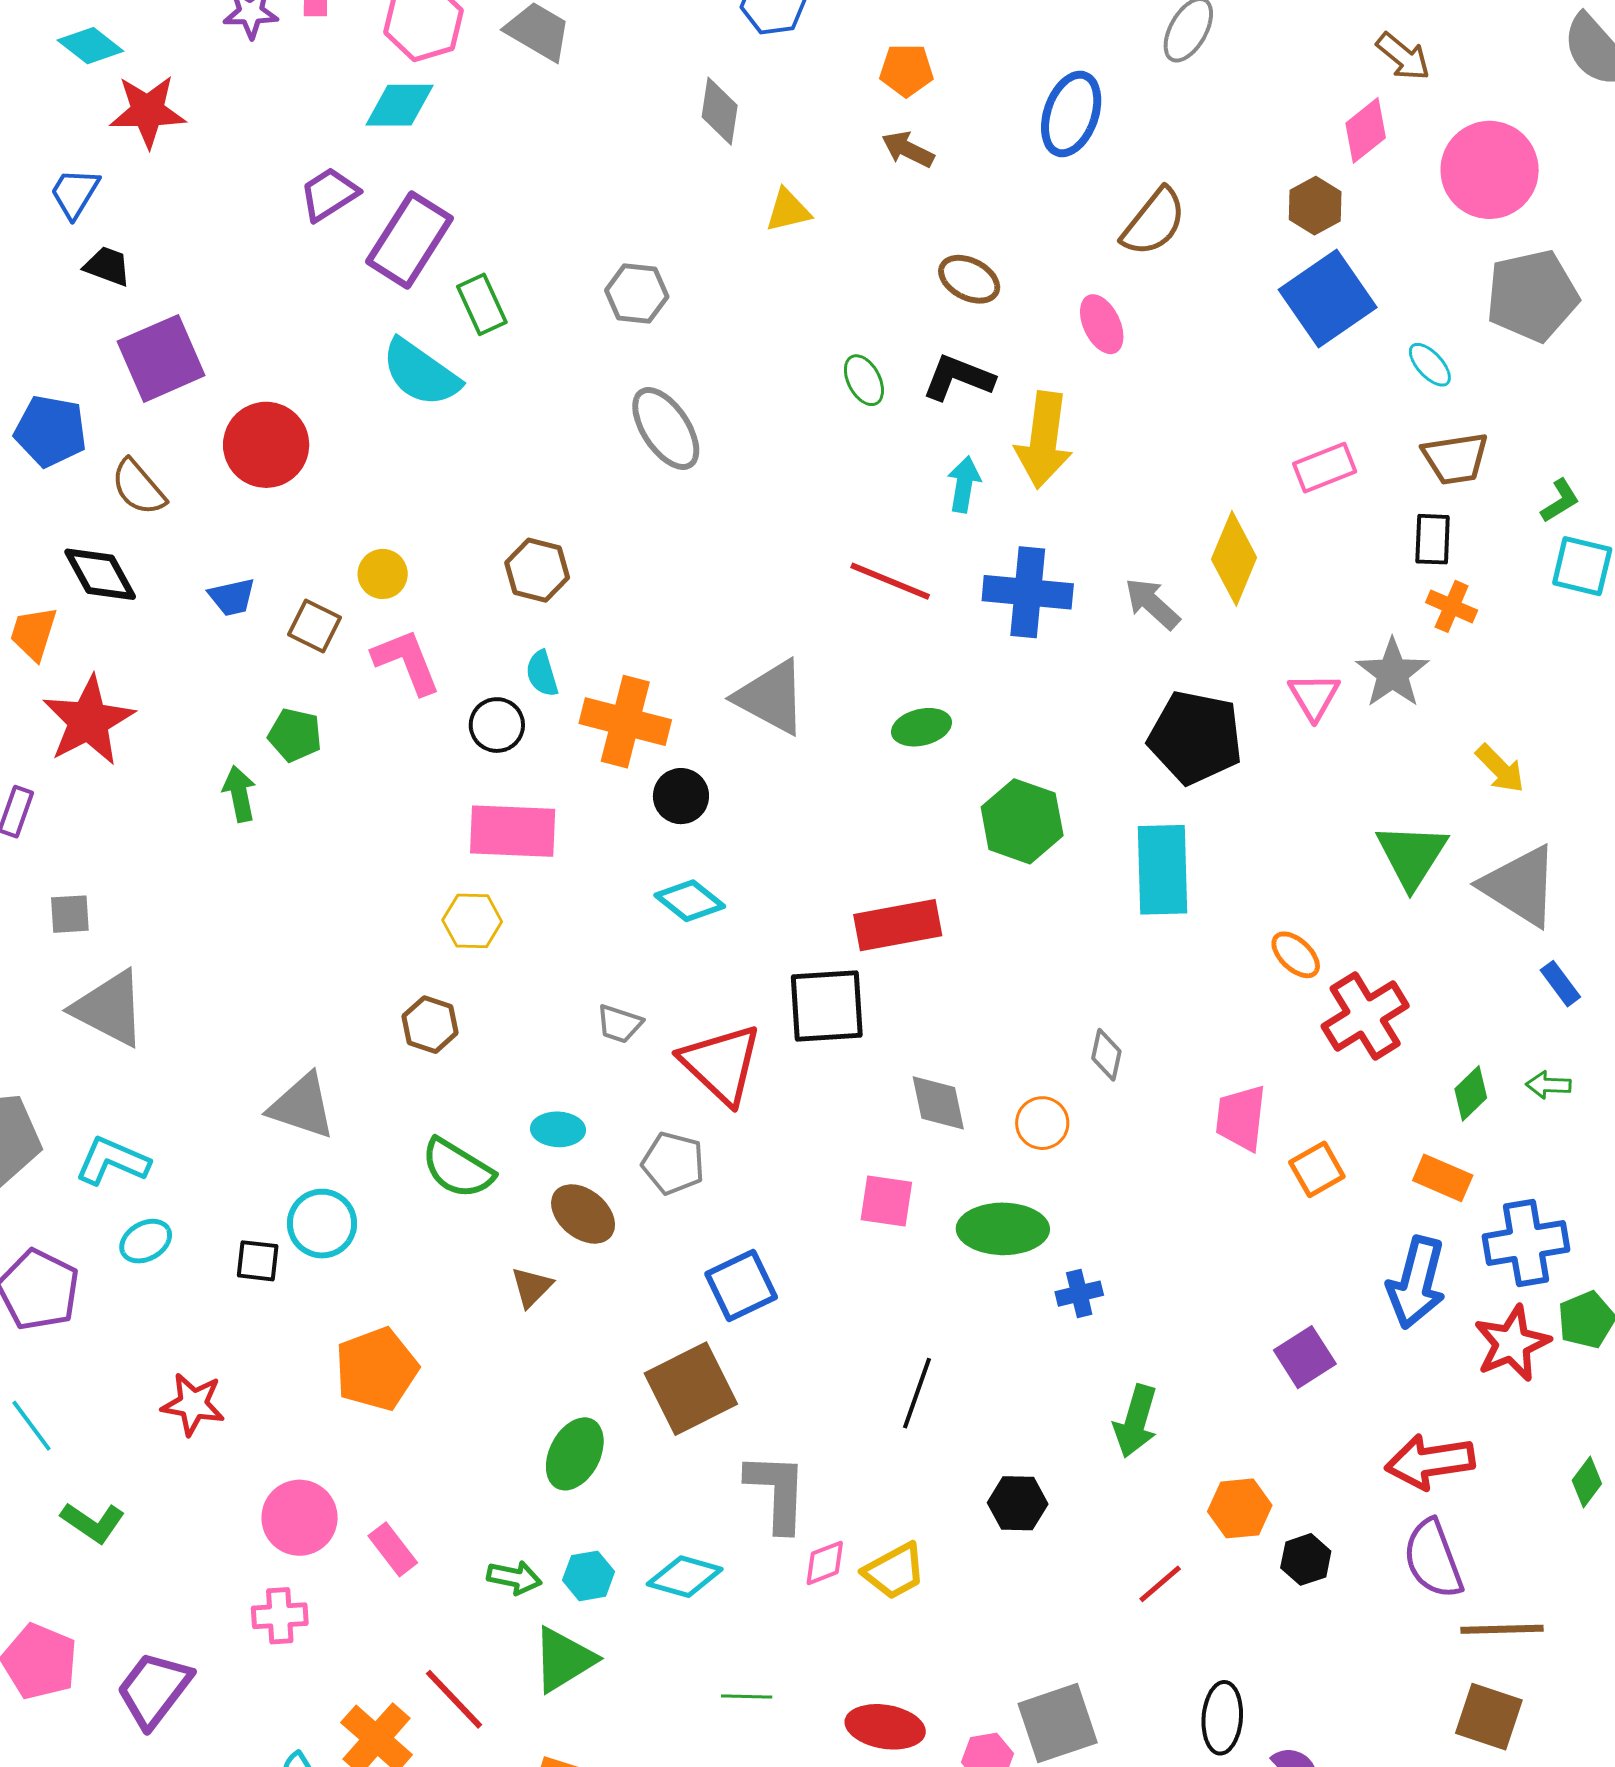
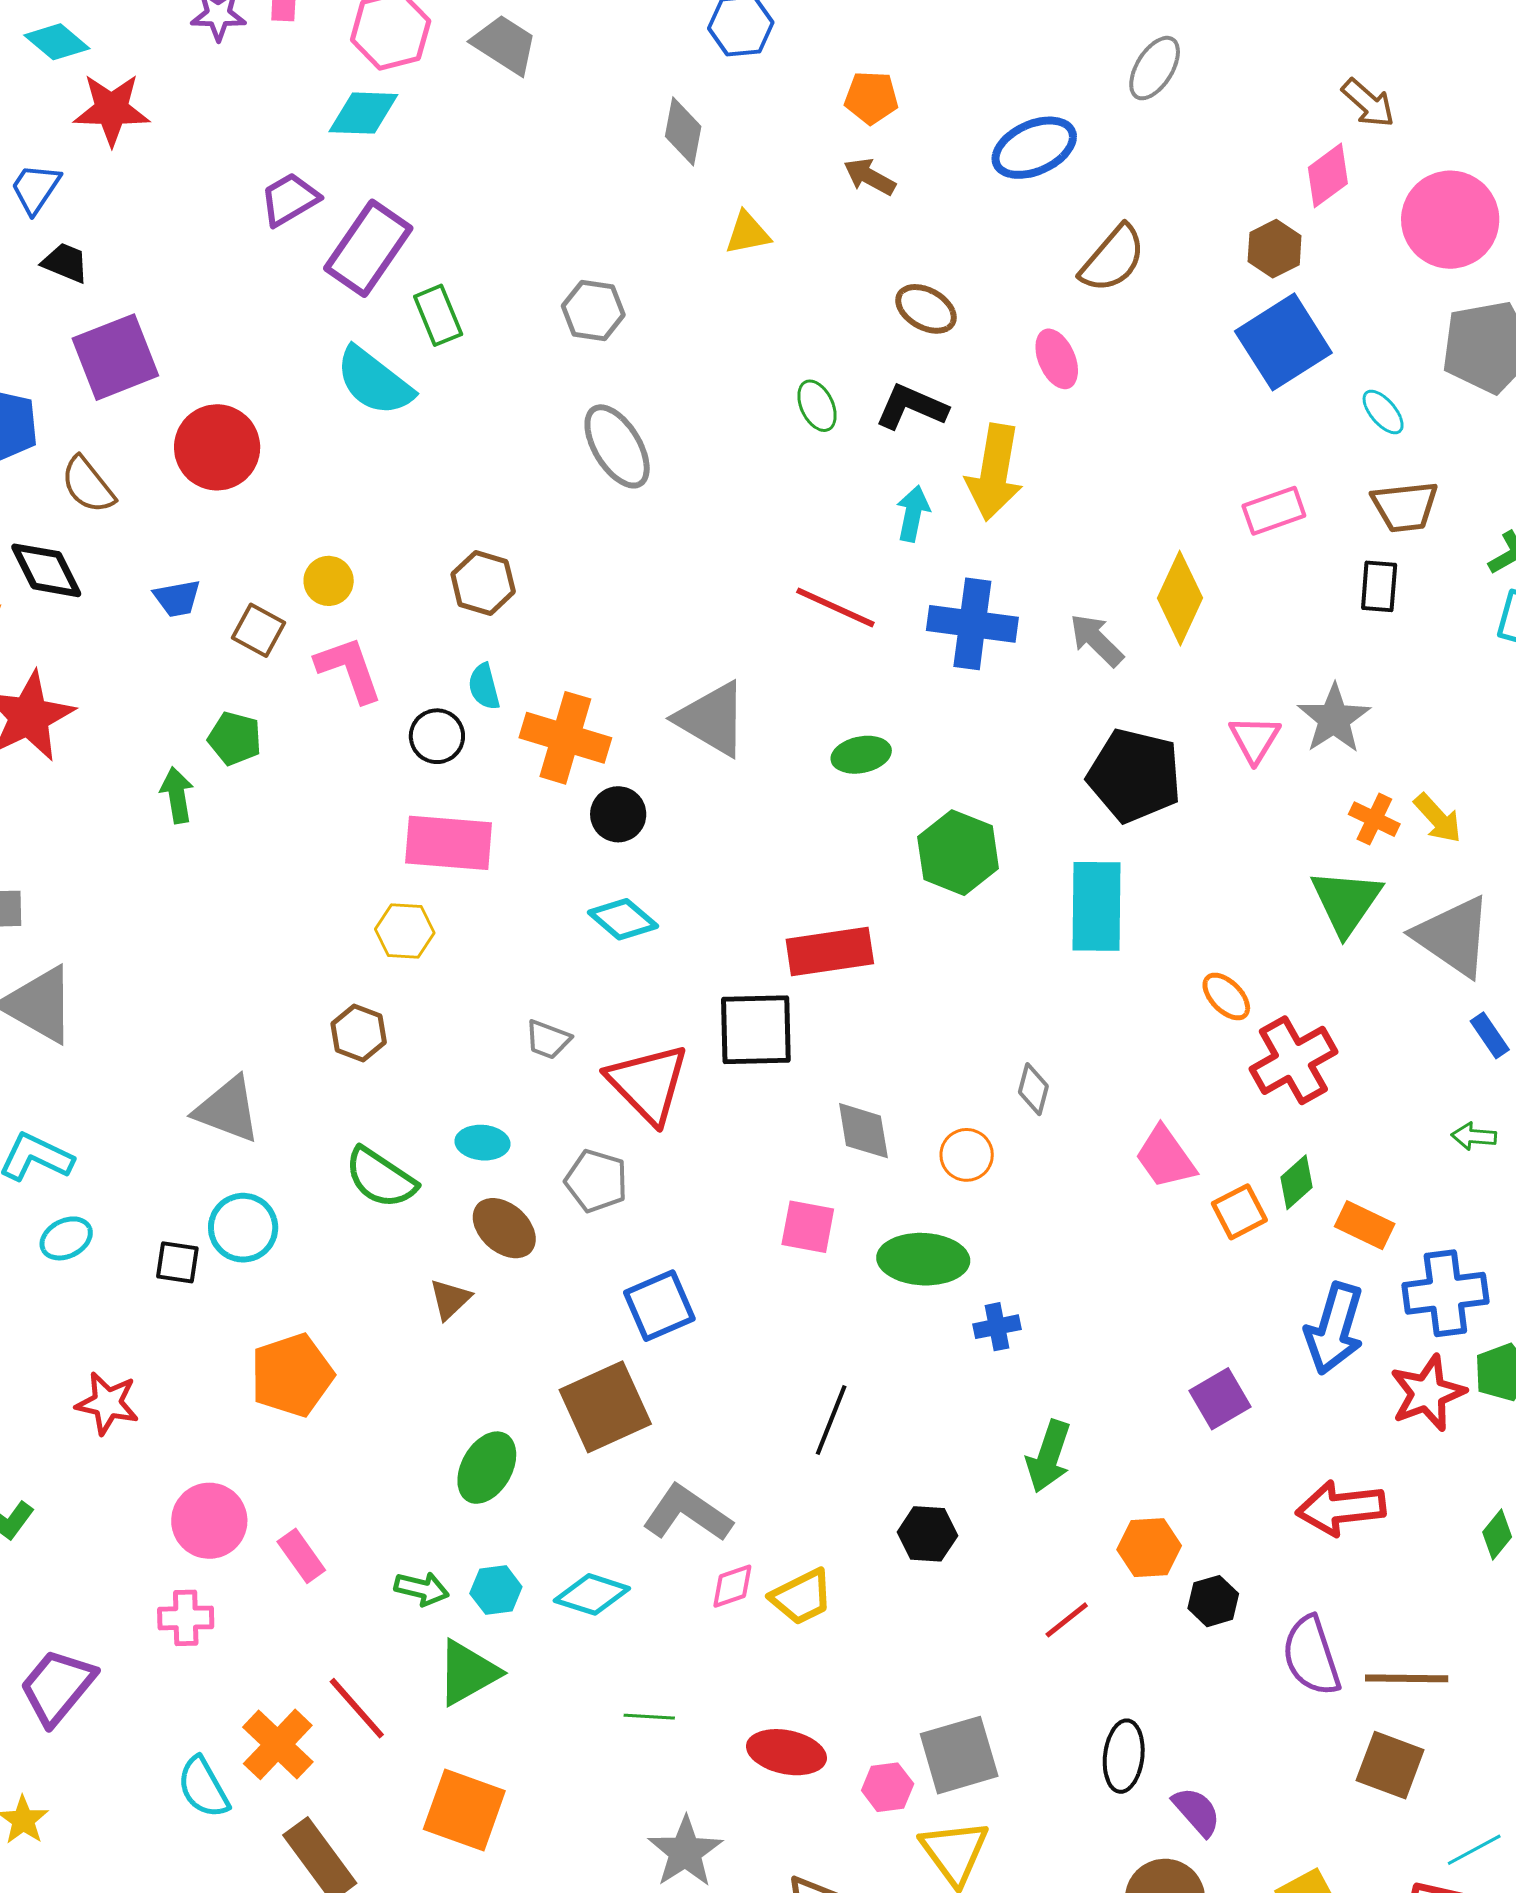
blue ellipse: (1071, 114) -> (1034, 148), turned 44
orange cross: (1452, 606) -> (1374, 819), moved
green diamond: (1471, 1093) -> (1297, 1182), moved
pink trapezoid: (1241, 1118) -> (1165, 1157), turned -44
gray L-shape: (777, 1492) -> (687, 1513), turned -60
purple semicircle: (1433, 1559) -> (1311, 1656), moved

